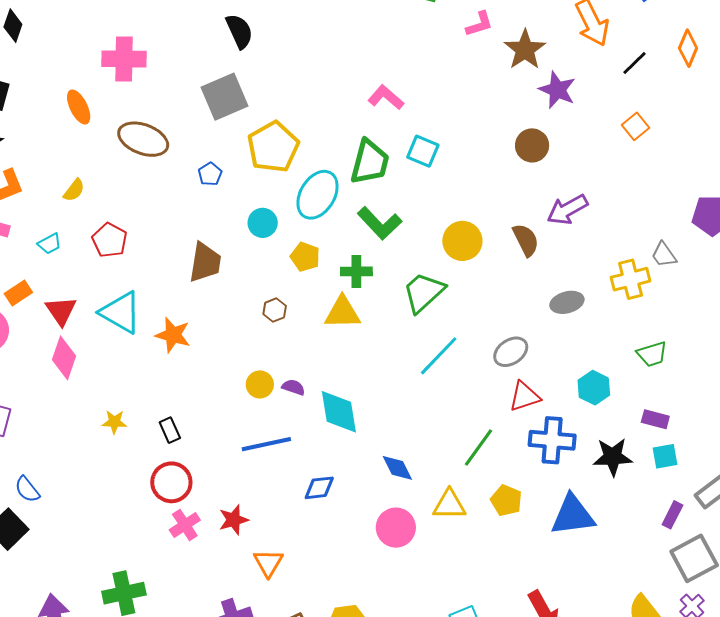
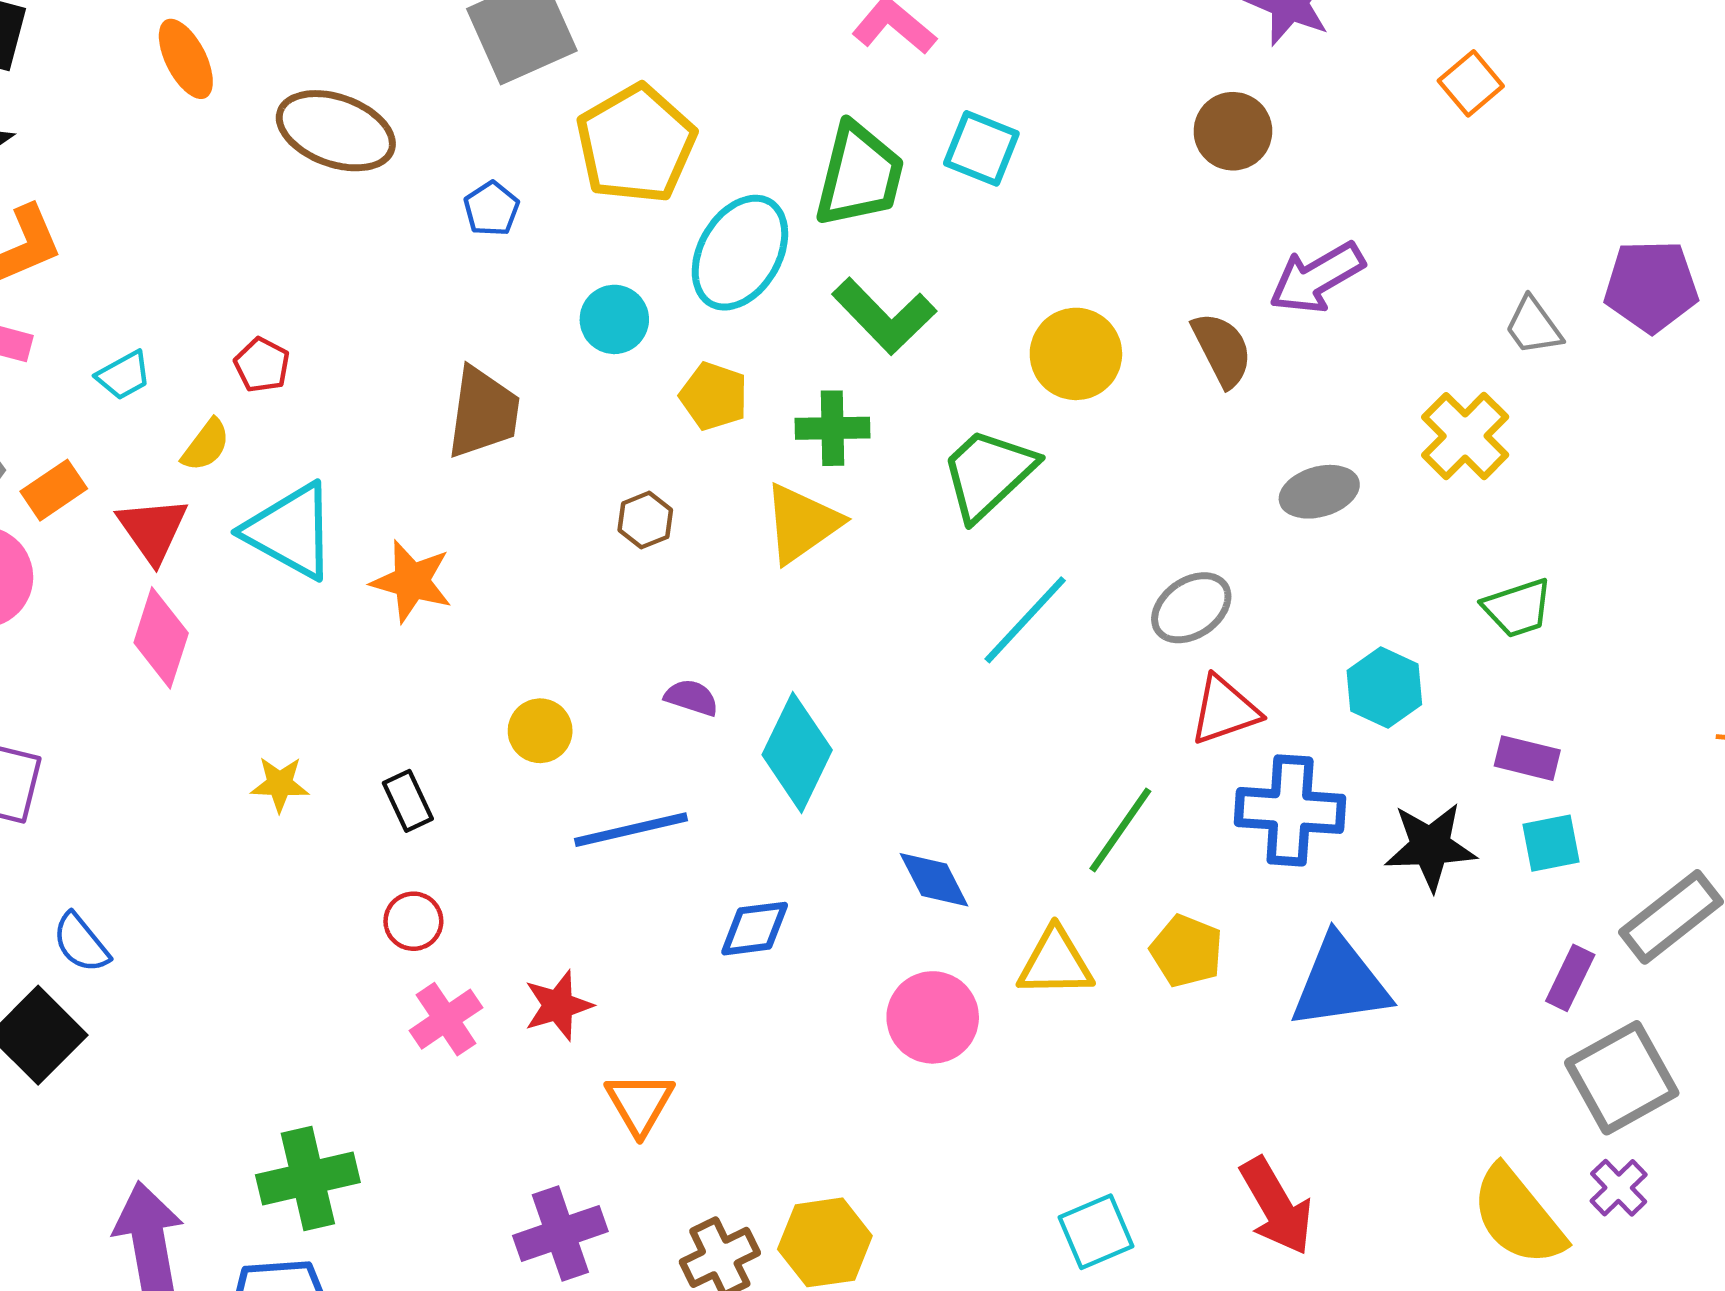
yellow semicircle: (74, 190) -> (206, 445), moved
red pentagon: (110, 240) -> (262, 365), size x0.7
gray trapezoid: (664, 255) -> (1533, 326), moved
yellow cross: (631, 279) -> (1465, 436), turned -30
yellow triangle: (342, 313) -> (802, 523), turned -33
yellow circle: (260, 384) -> (540, 731), moved
cyan diamond: (339, 412) -> (797, 752), turned 36
red circle: (171, 482) -> (413, 921), size x0.6

